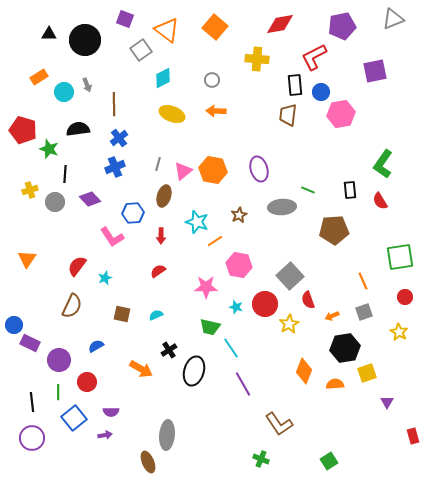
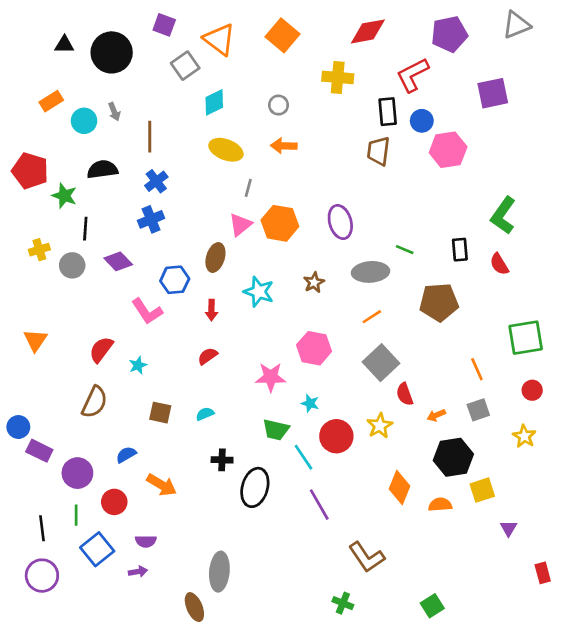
gray line: (158, 164) -> (248, 188), moved
orange line: (215, 241) -> (372, 317), moved
red circle: (265, 304) -> (336, 436), moved
black cross: (169, 350) -> (222, 460), turned 35
orange arrow: (141, 369) -> (162, 485), moved

